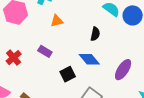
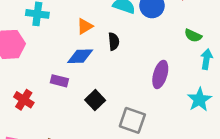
orange triangle: (57, 21) -> (85, 26), moved
blue diamond: (89, 59) -> (80, 56), moved, turned -35

